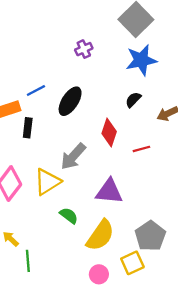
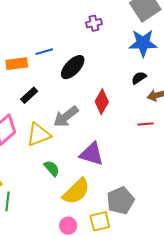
black semicircle: (133, 100) -> (139, 78), moved
black rectangle: (28, 128) -> (29, 95), moved, turned 30
red line: (141, 149) -> (146, 124), moved

